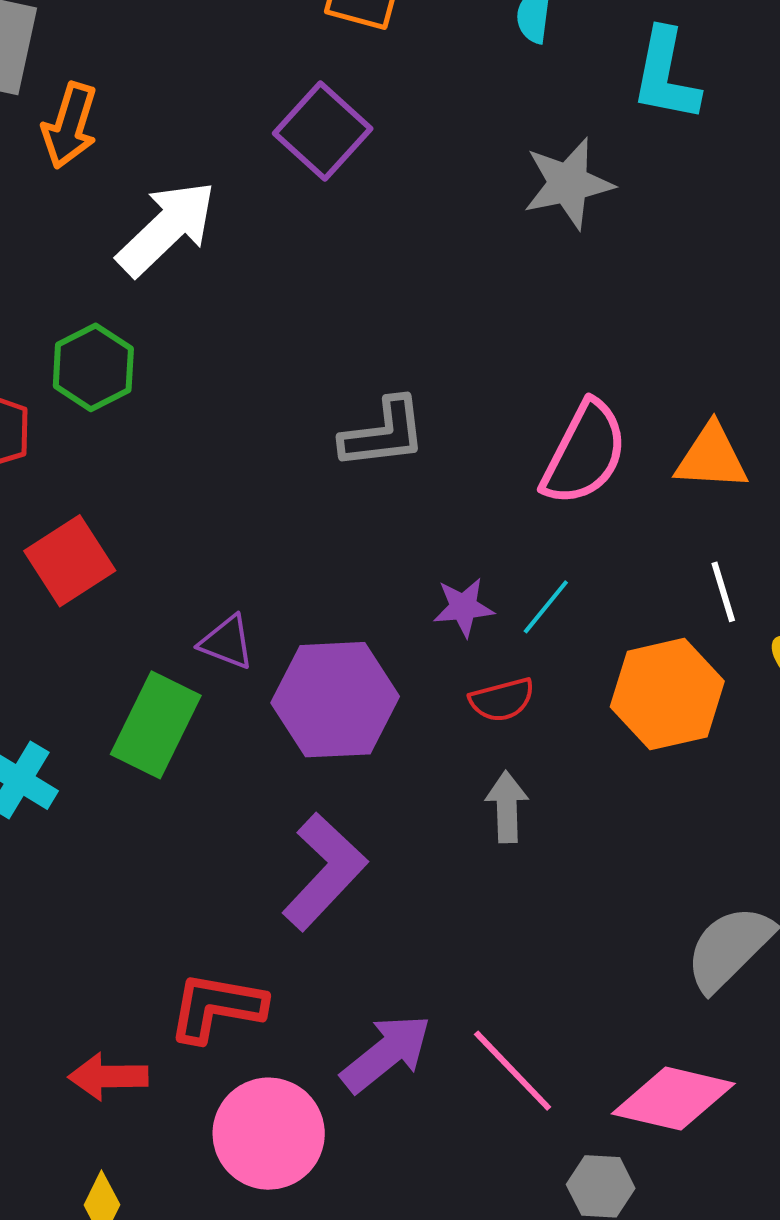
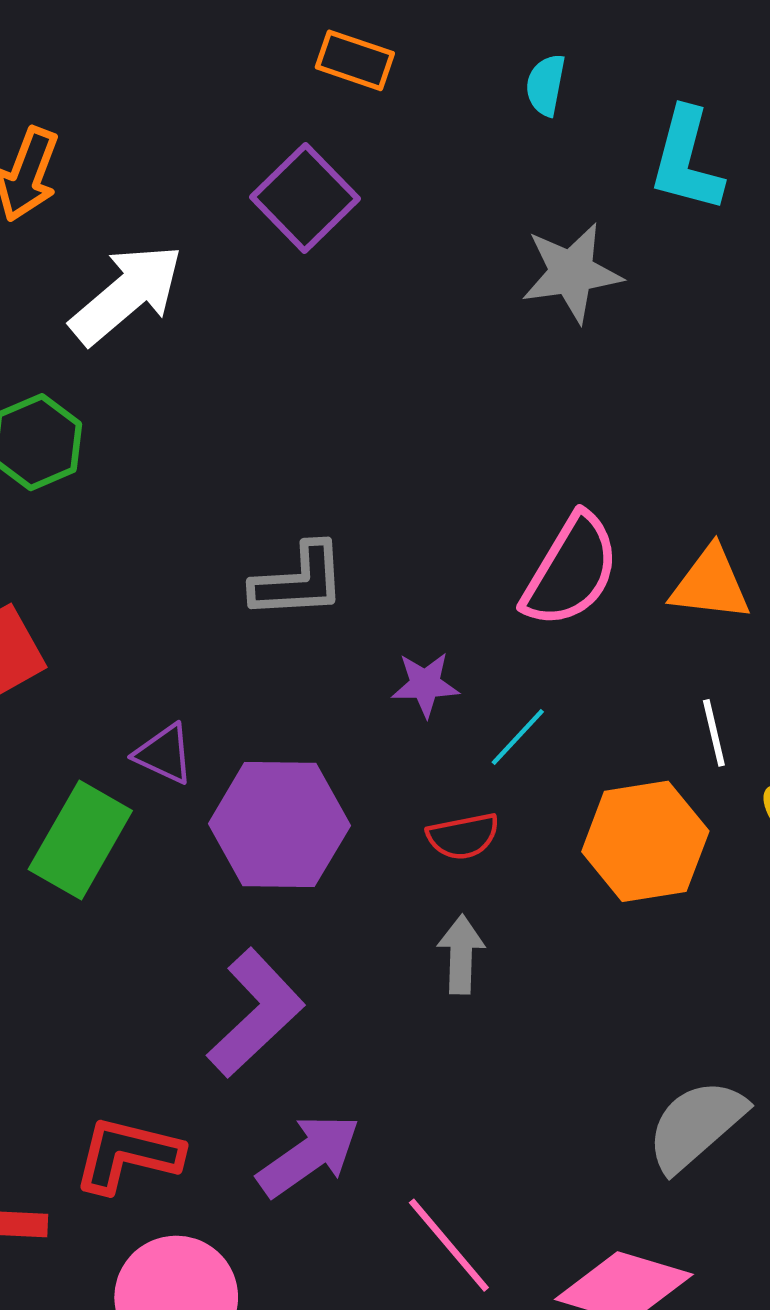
gray L-shape: (383, 433) -> (299, 581), moved
purple star: (463, 607) -> (425, 684), moved
purple arrow: (386, 1053) -> (309, 1156), moved

